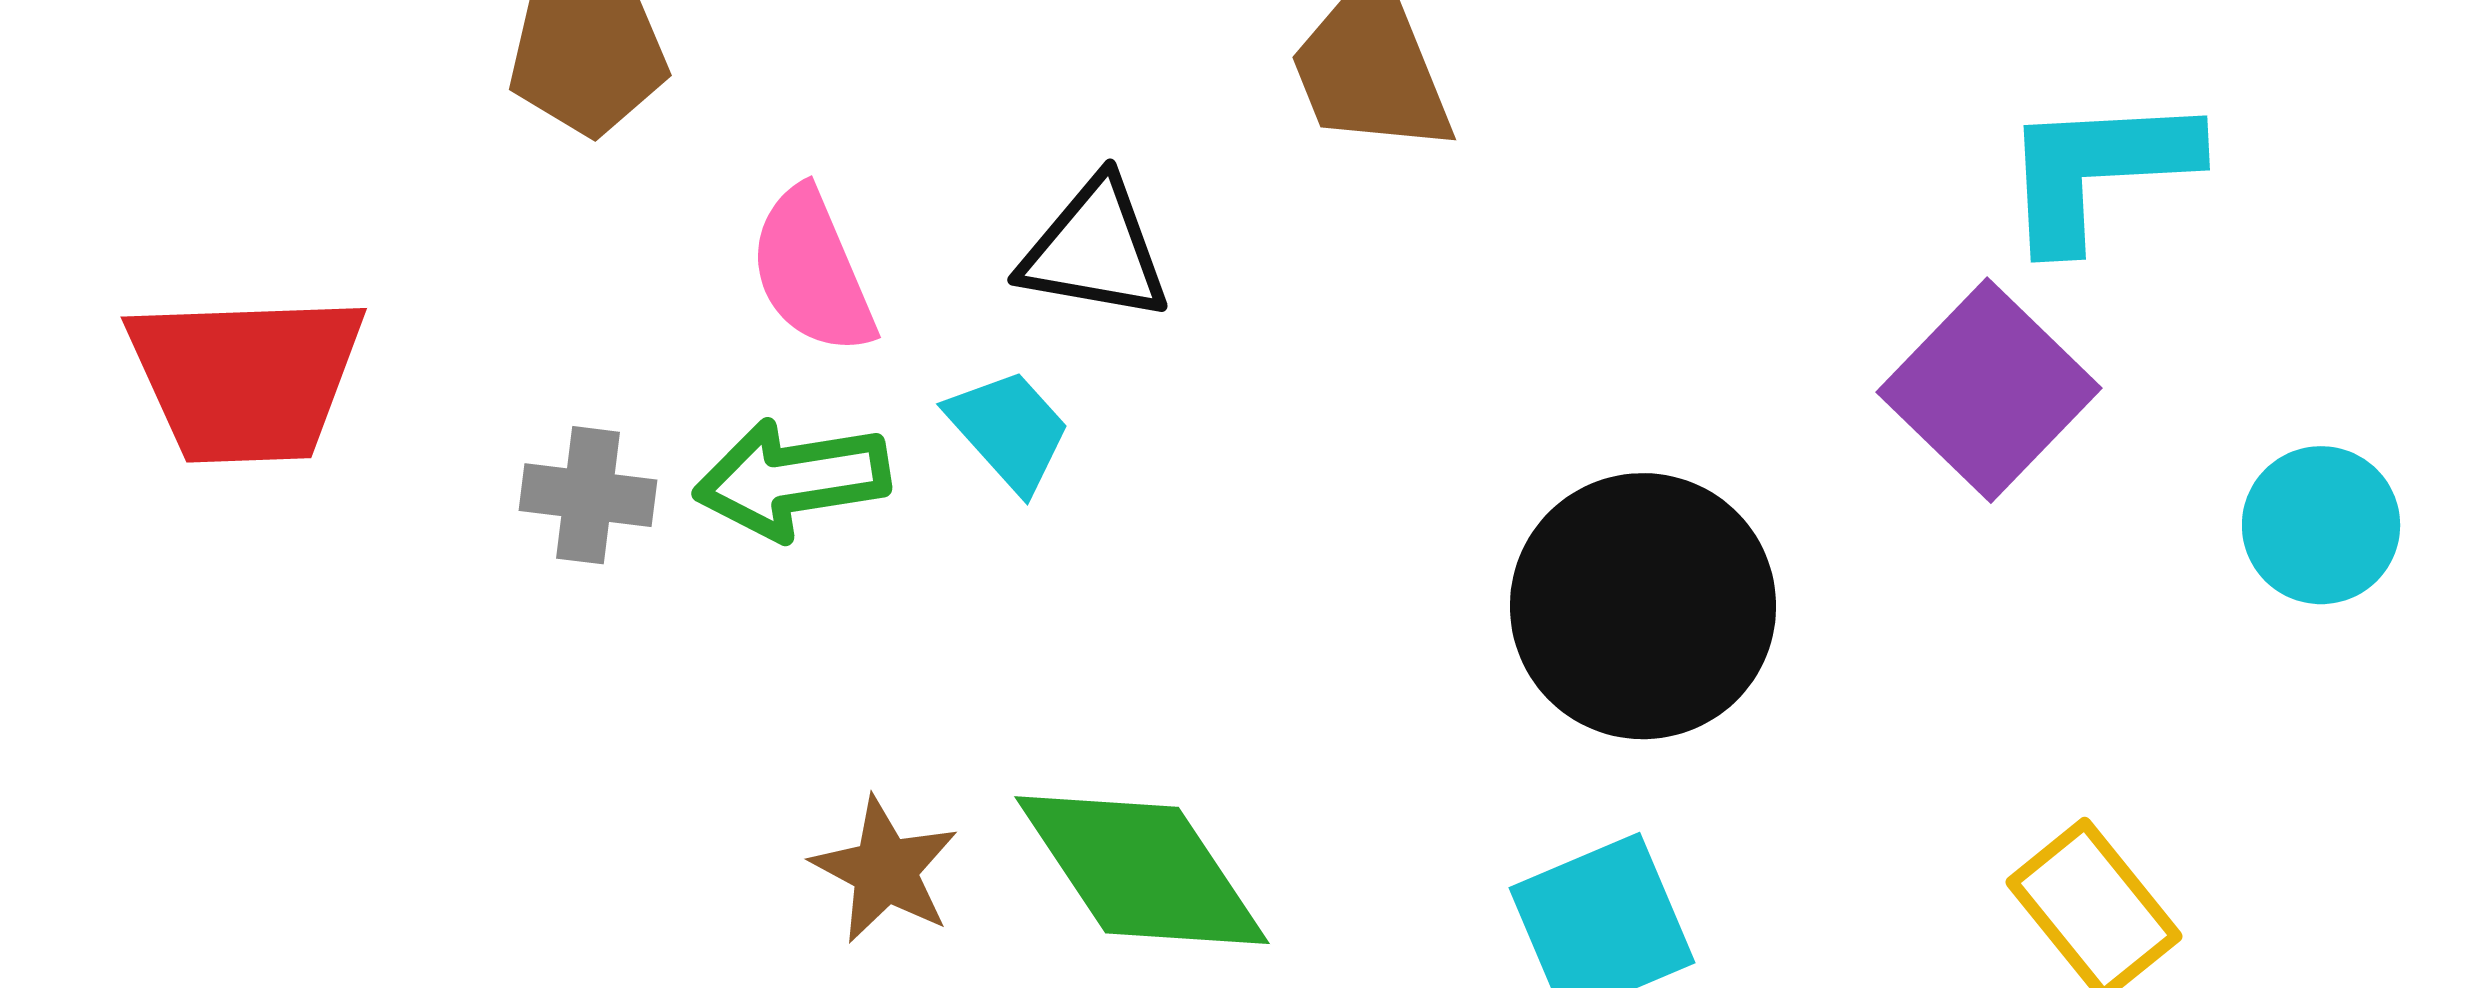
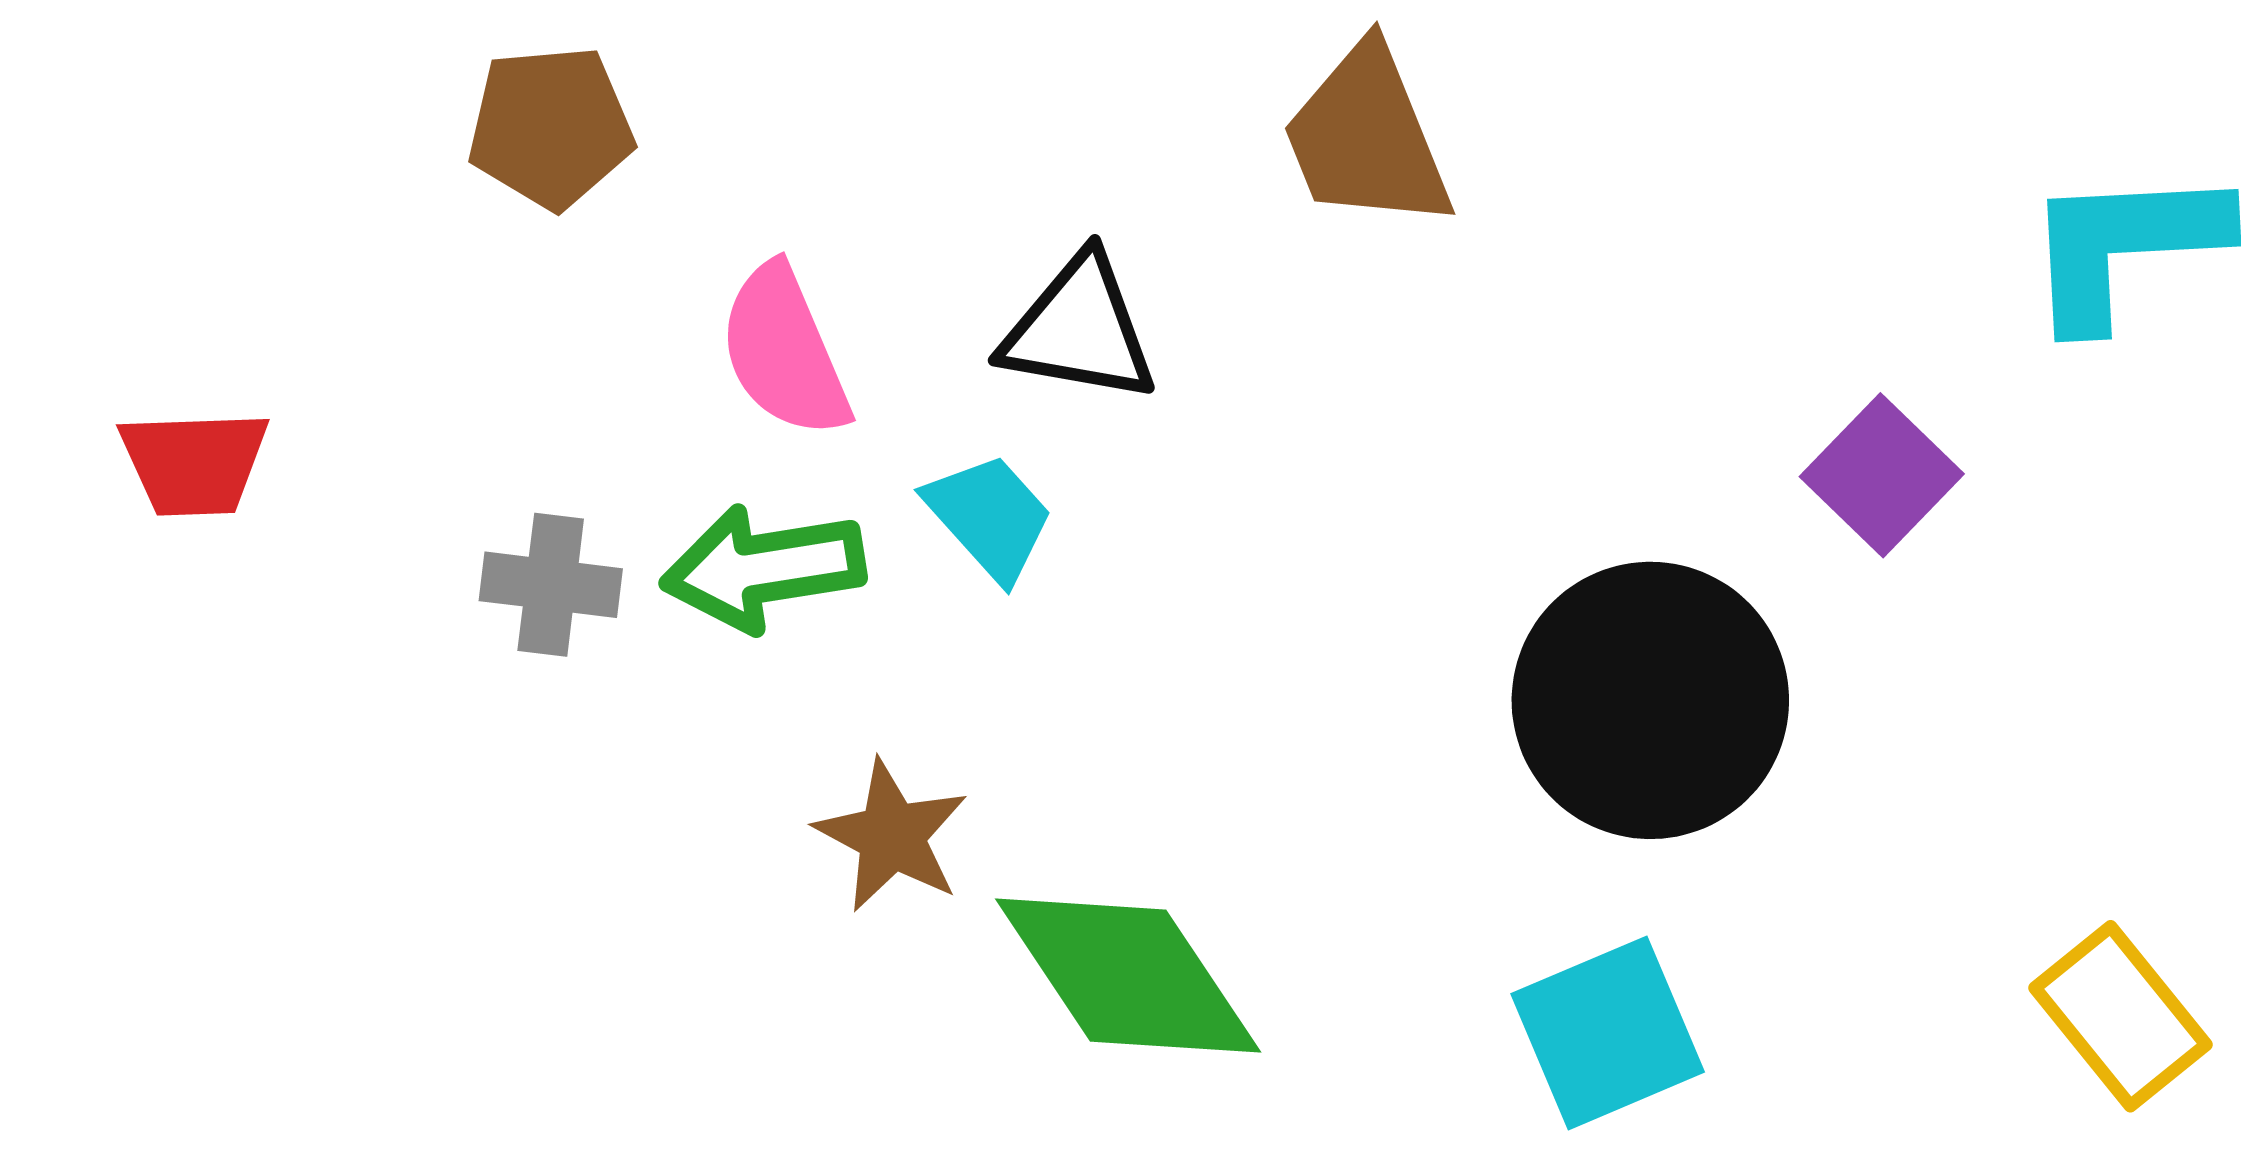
red trapezoid: (246, 378) -> (194, 463), size x0.6
purple square: (1989, 390) -> (1882, 475), moved, size x0.7
brown star: (885, 870) -> (892, 836), moved

